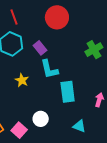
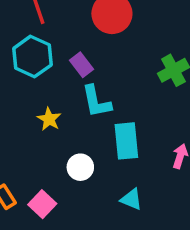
white circle: (41, 119) -> (80, 167), moved
cyan triangle: (79, 126) -> (131, 199), moved

